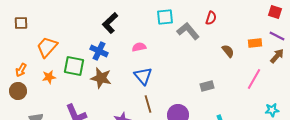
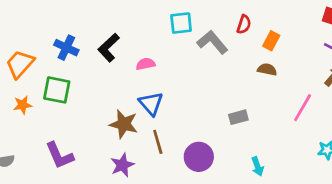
black L-shape: (110, 23) -> (109, 48), moved
orange rectangle: (255, 43) -> (271, 41), moved, turned -56
blue cross: (99, 51) -> (66, 48), moved
brown semicircle: (228, 51) -> (267, 69), turned -40
brown star: (101, 78) -> (124, 124), moved

